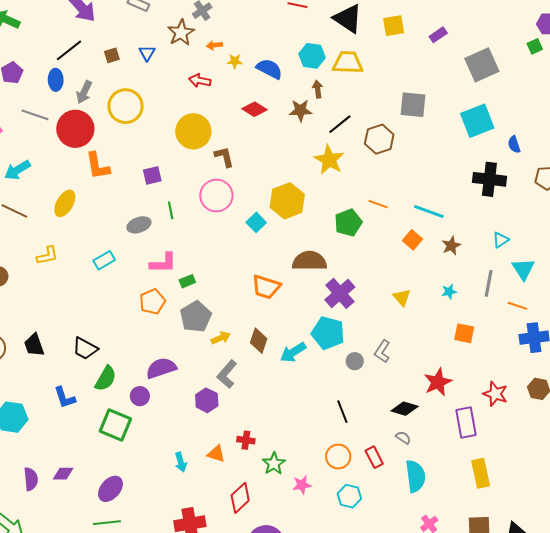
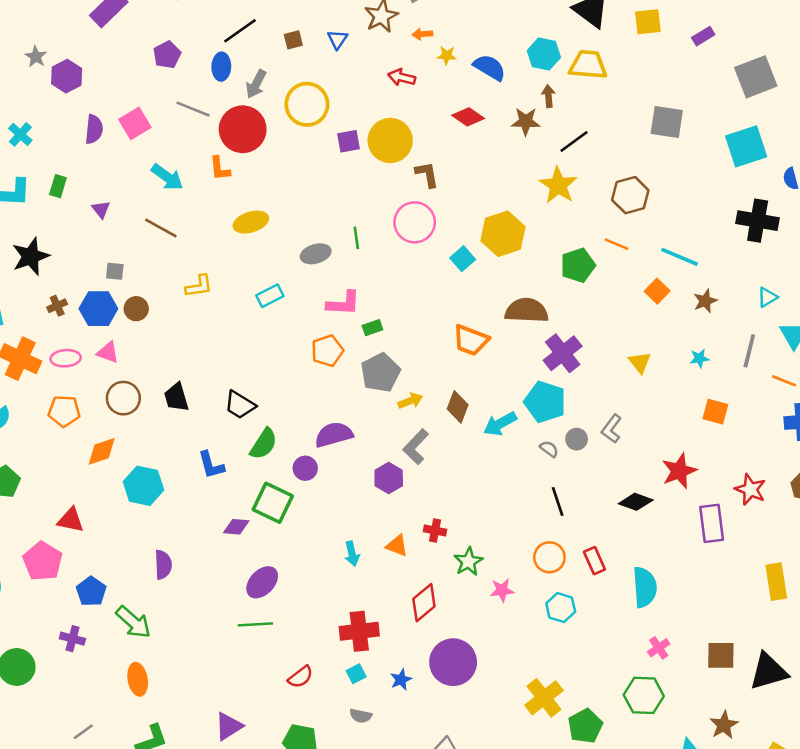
brown hexagon: (379, 139) -> (630, 195), moved
orange L-shape: (98, 166) -> (220, 169), moved, size x0.7
cyan arrow: (17, 170) -> (167, 177), turned -116
purple square: (152, 175) -> (349, 141), moved
yellow ellipse: (65, 203) -> (251, 222), moved, turned 40
gray semicircle: (403, 438) -> (549, 449), moved
yellow rectangle: (481, 473) -> (776, 582), moved
purple diamond: (63, 474) -> (236, 527), moved

